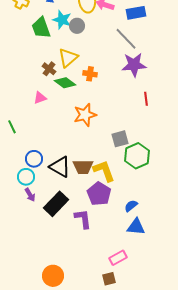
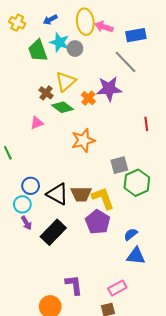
purple star: (134, 65) -> (109, 89), moved
orange cross: (90, 74) -> (88, 98), turned 32
purple L-shape: (83, 219) -> (74, 285), moved

